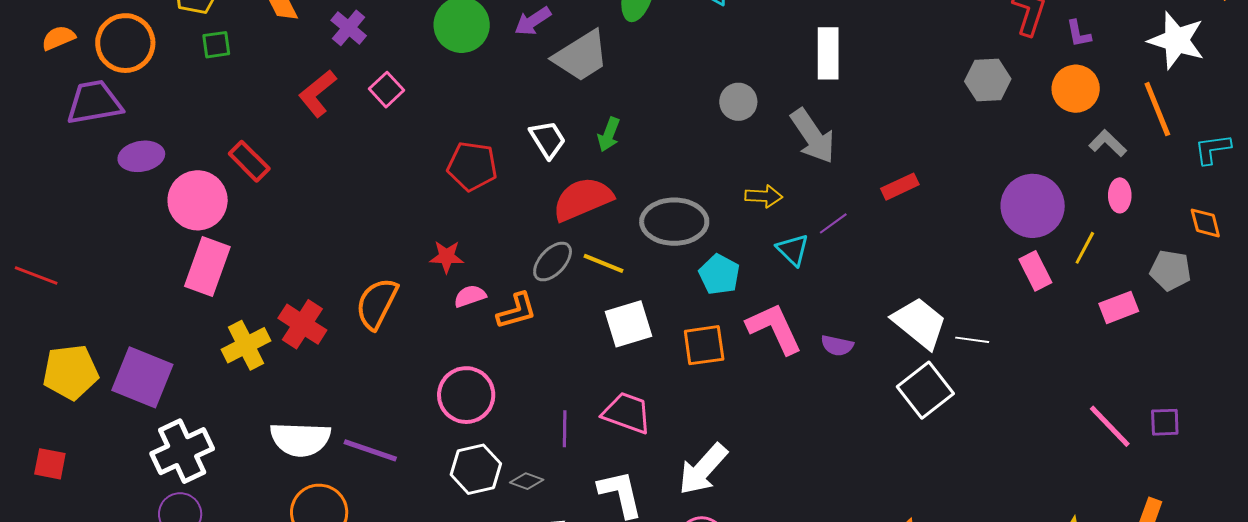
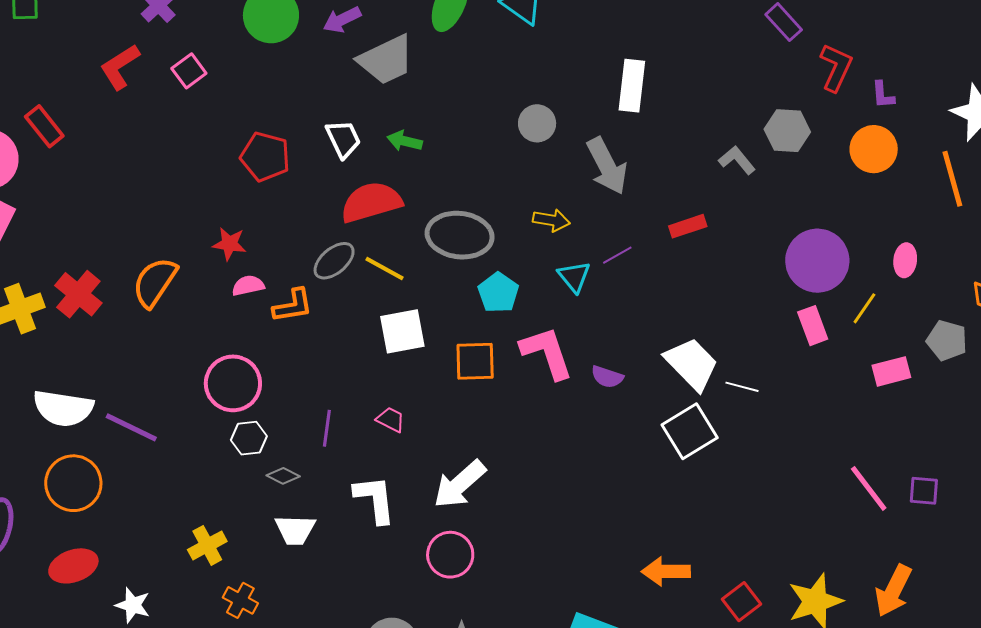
green arrow: (609, 134) -> (405, 141), turned 76
gray L-shape: (1108, 143) -> (737, 160), moved
pink trapezoid: (627, 413) -> (391, 420), size x0.6
white hexagon: (476, 469) -> (249, 438), moved, size x0.7

